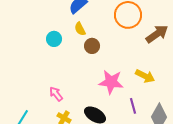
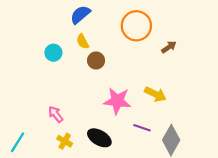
brown arrow: (157, 34) -> (169, 47), size x0.6
purple line: (133, 106) -> (142, 128), turned -56

